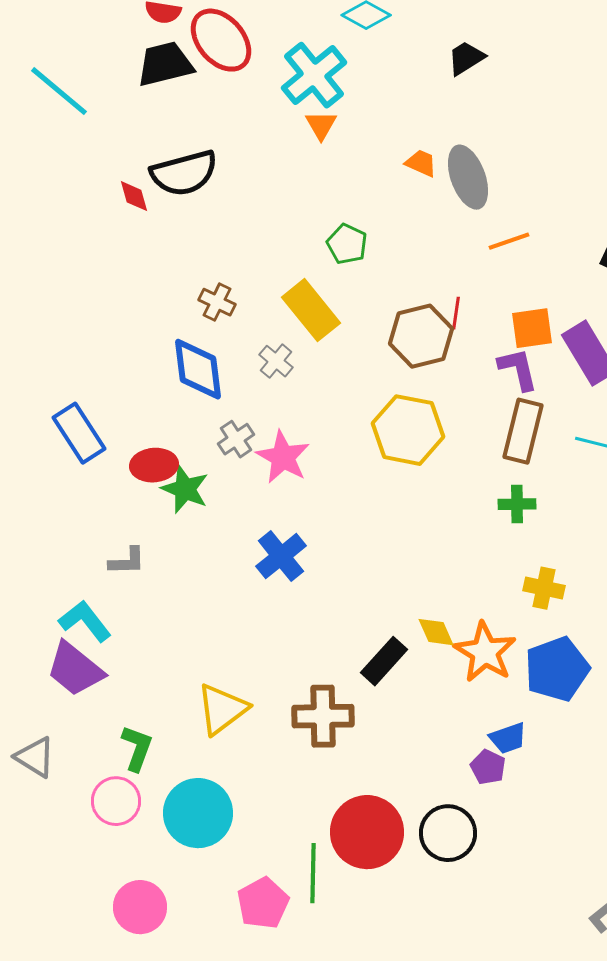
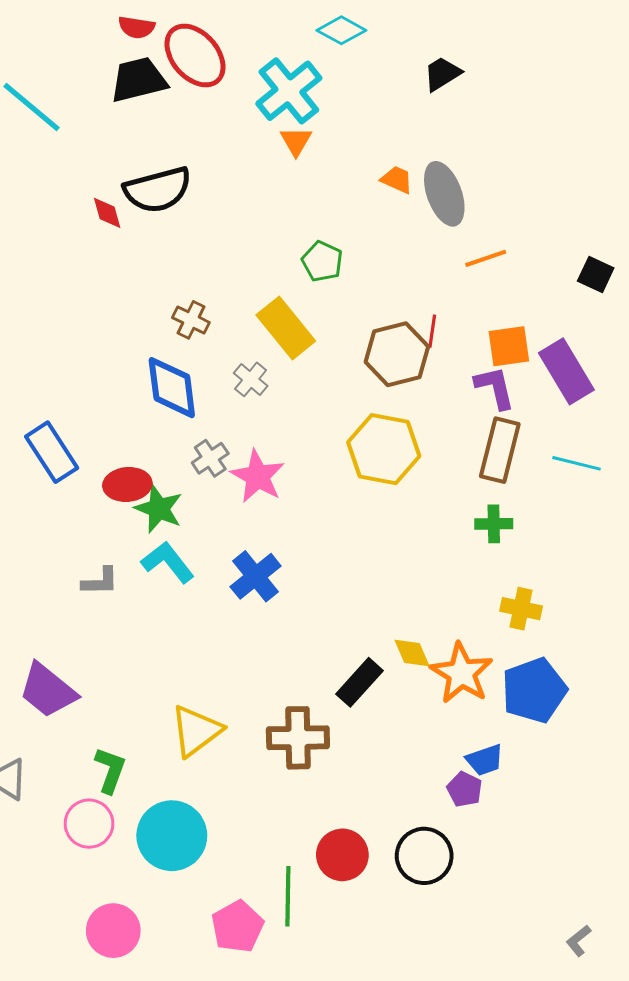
cyan L-shape: (85, 621) -> (168, 562), moved
red circle: (367, 832) -> (342, 855), size x0.7

